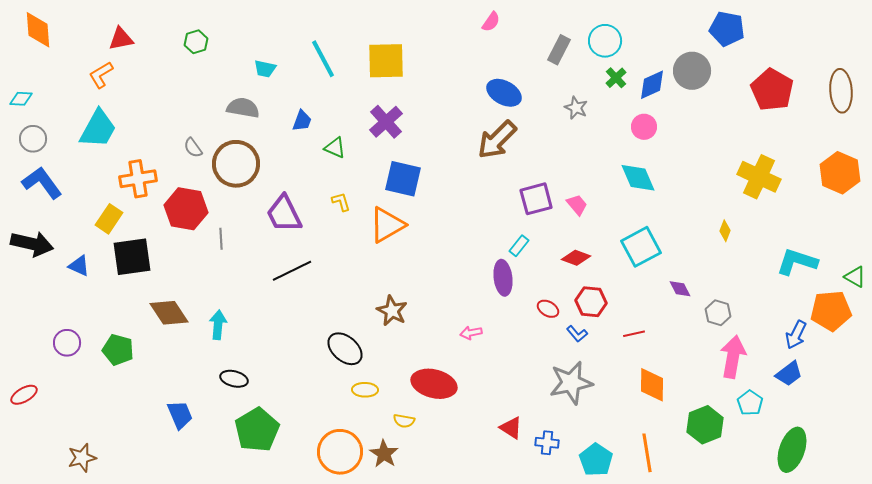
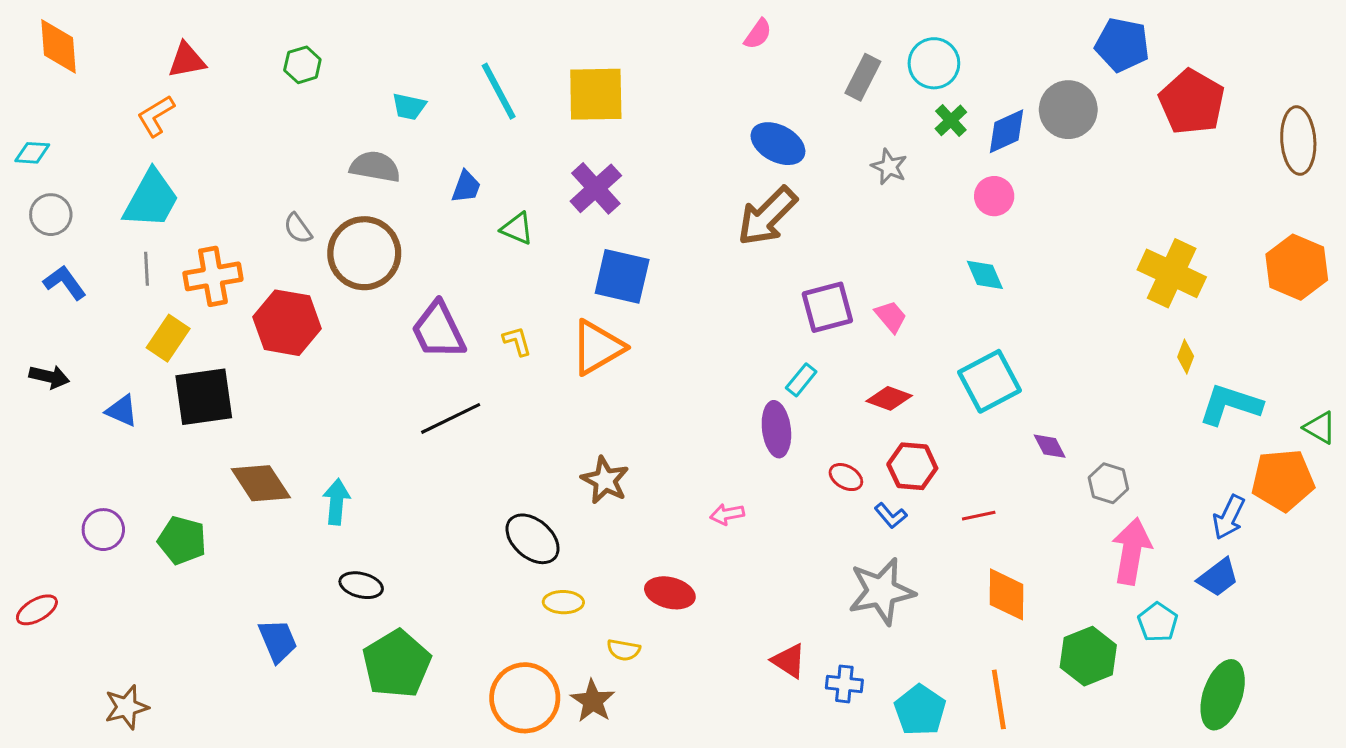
red pentagon: (772, 90) -> (1192, 102), moved
cyan diamond: (638, 178) -> (985, 275), size x0.7
blue L-shape: (42, 183) -> (65, 283), size x0.7
yellow L-shape: (341, 202) -> (517, 341), moved
yellow diamond: (725, 231) -> (1186, 357), moved
gray line: (221, 239) -> (147, 269), moved
black arrow: (32, 244) -> (49, 377), size x0.6
red ellipse: (434, 384) -> (670, 593), size x0.7

